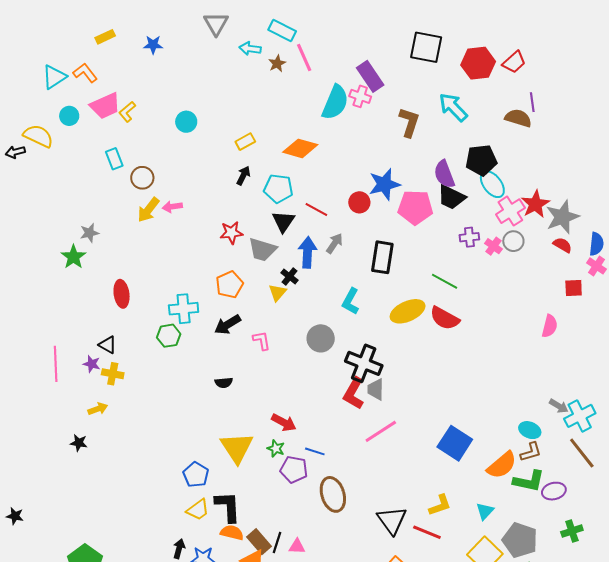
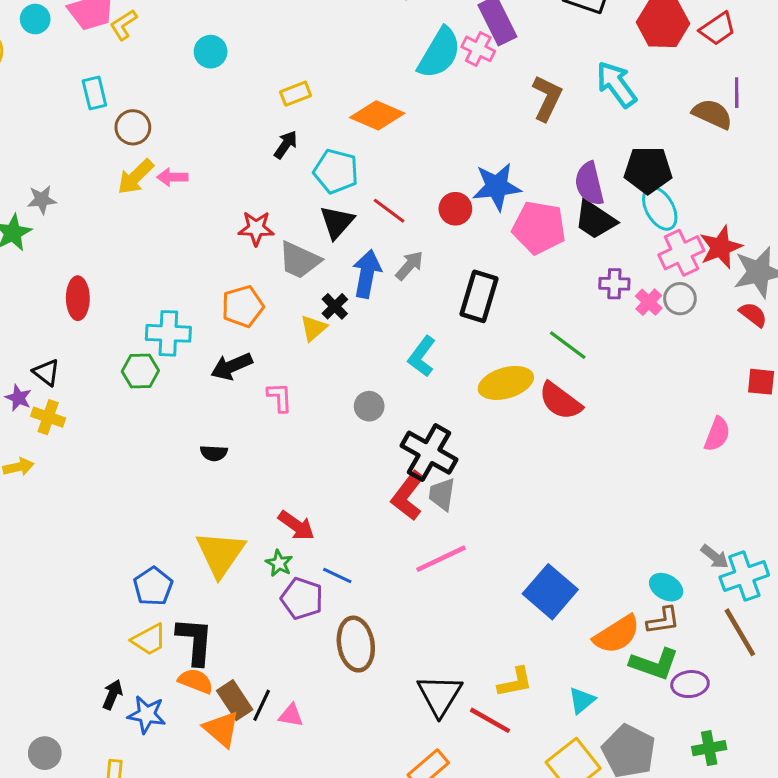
gray circle: (321, 338) -> (369, 406), size x0.7

